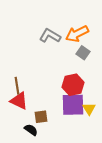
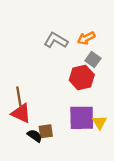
orange arrow: (77, 34) -> (86, 38), size x0.7
red hexagon: (73, 85) -> (82, 77), moved
black semicircle: (31, 130) -> (35, 136), moved

